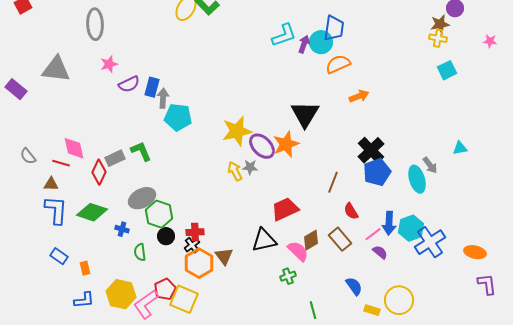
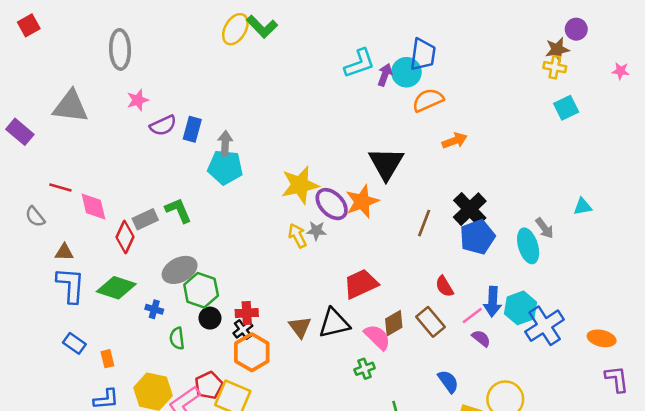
gray arrow: (163, 98) -> (225, 143), moved
red line: (61, 163) -> (60, 188), moved
brown line: (333, 182) -> (424, 223), moved
brown triangle: (224, 256) -> (300, 327), moved

